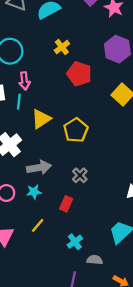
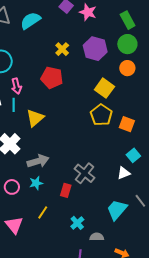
yellow cross: (62, 47) -> (62, 49), moved
red pentagon: (79, 74) -> (52, 78), moved
yellow pentagon: (76, 130) -> (101, 115), moved
gray cross: (80, 175) -> (85, 173), moved, size x1.5

